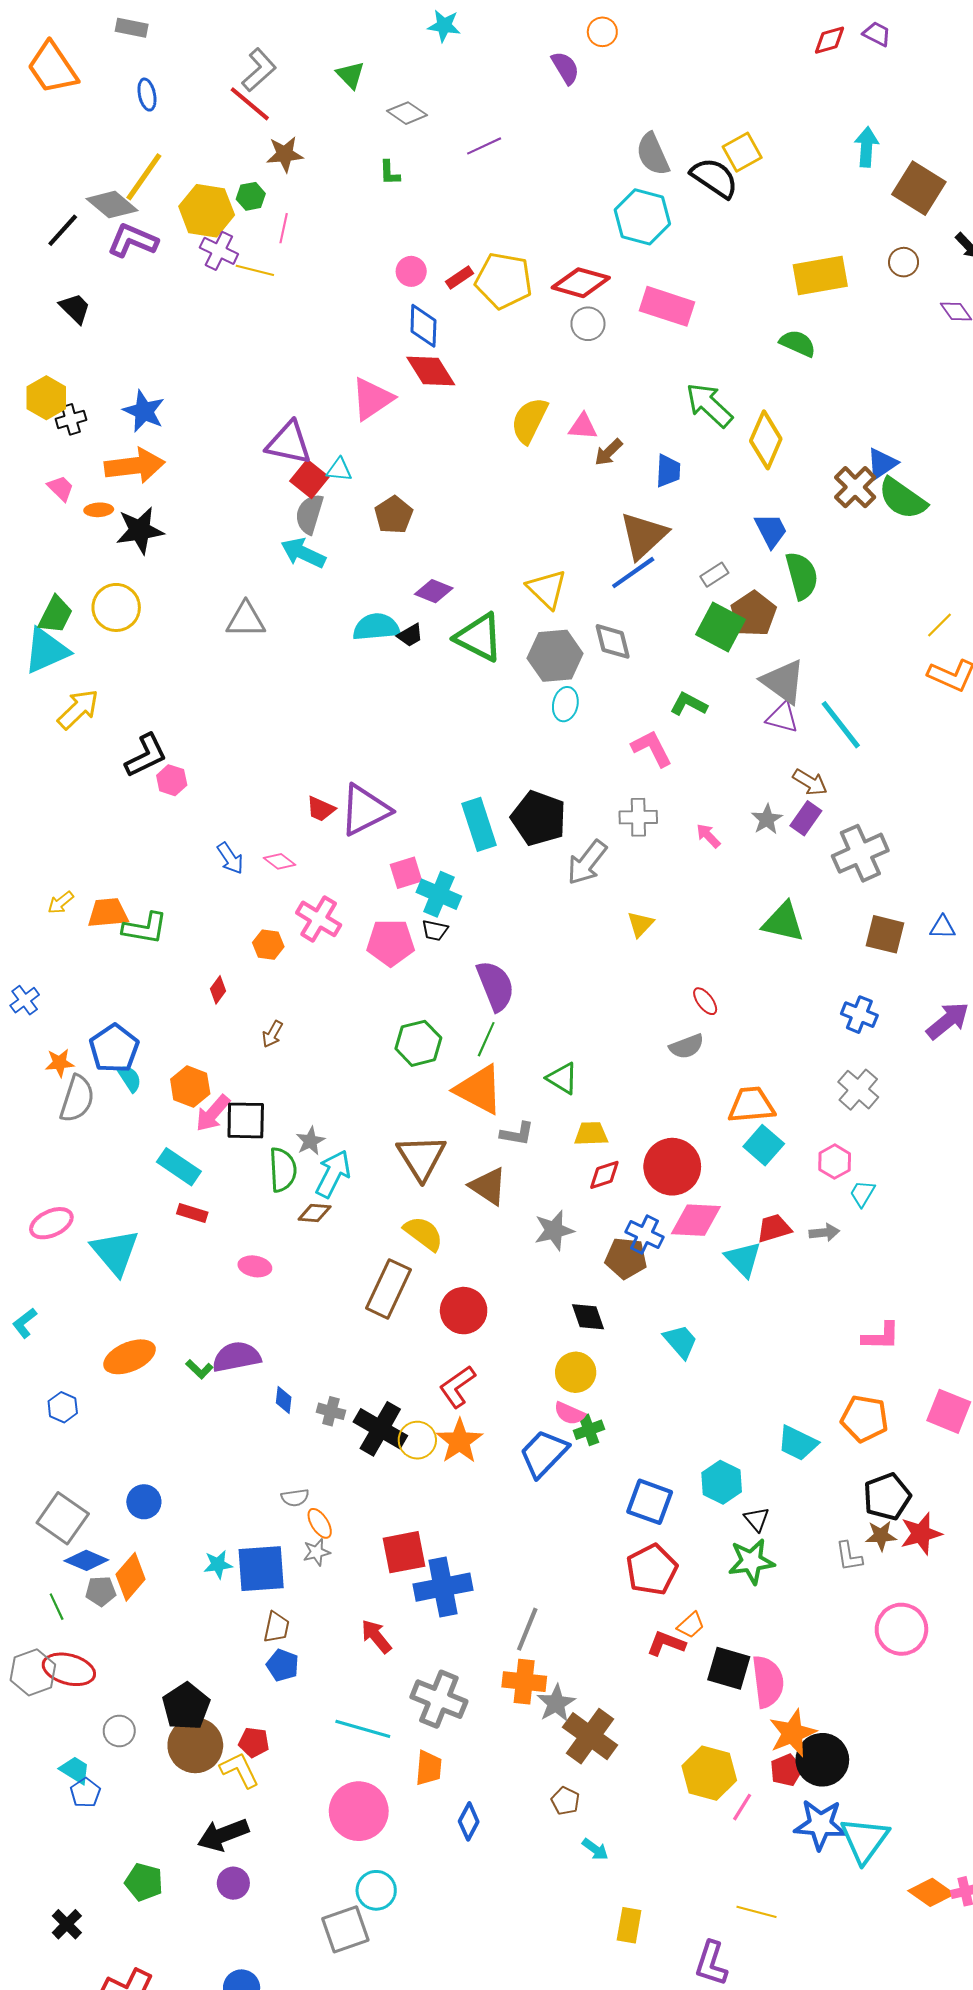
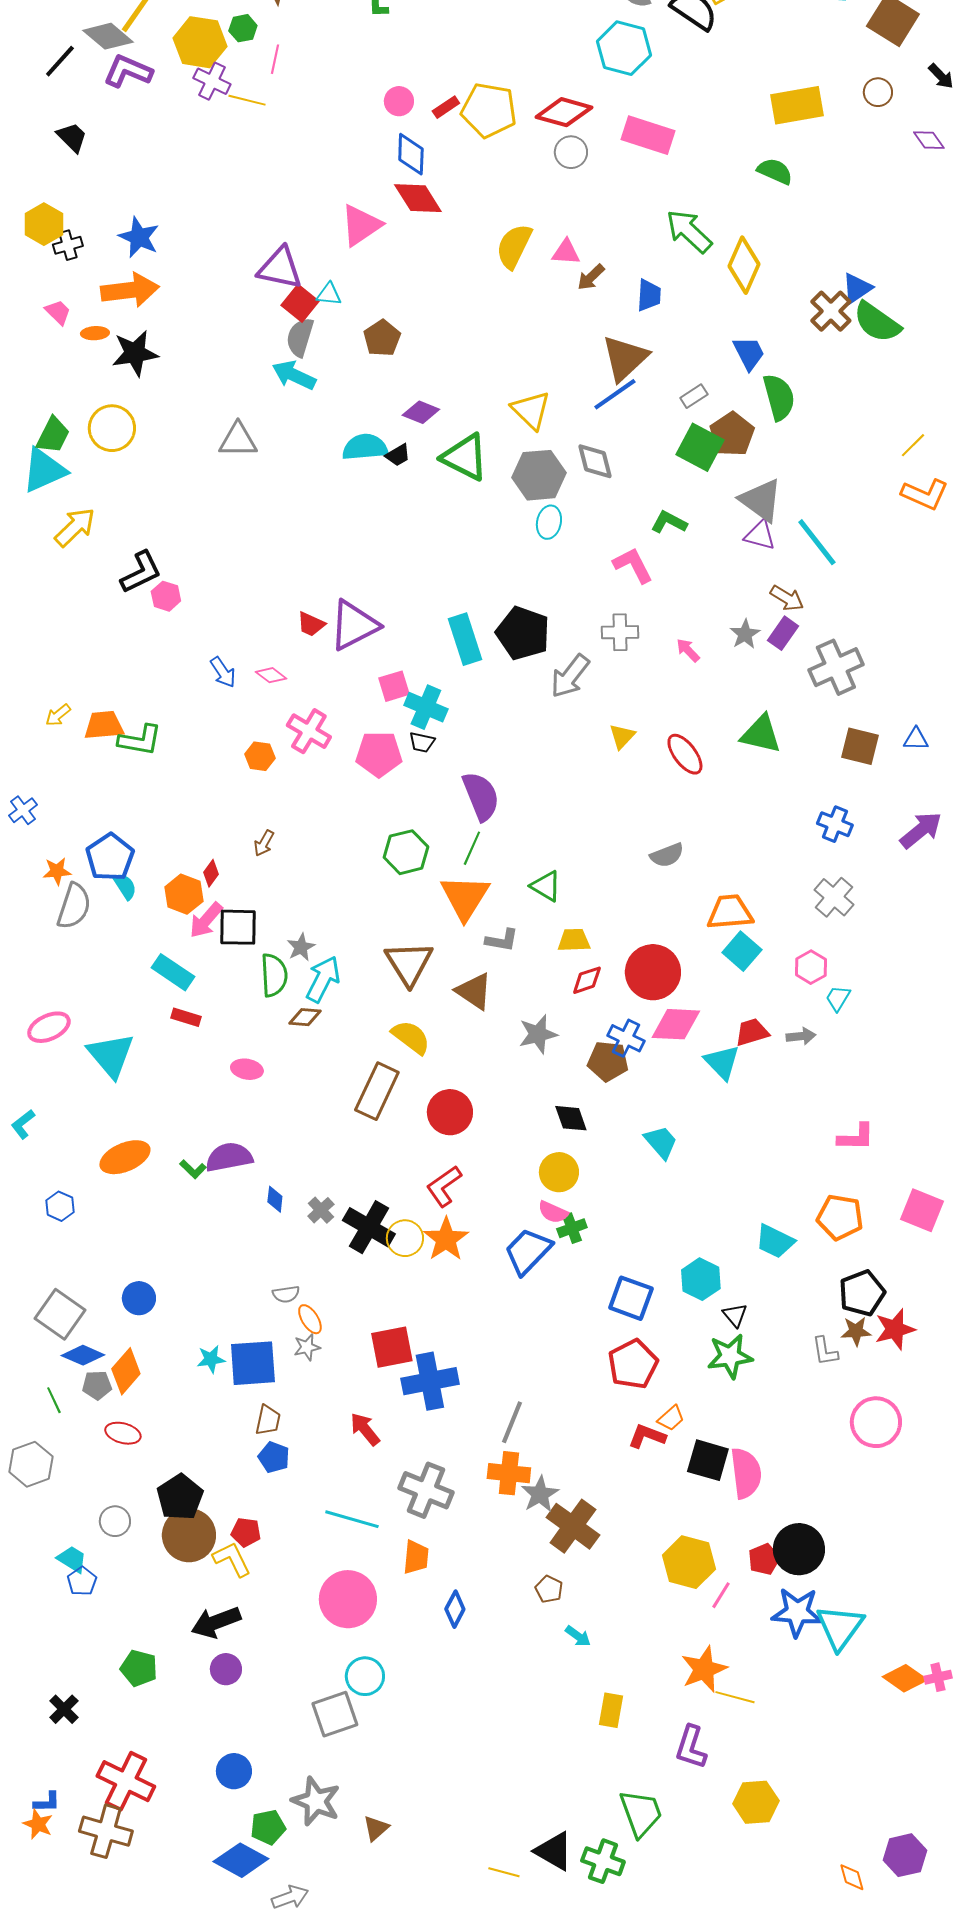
red diamond: (218, 990) -> (211, 873), moved
red ellipse: (705, 1001) -> (685, 754), moved, size x1.5
orange triangle: (479, 1090) -> (465, 897), turned 34
gray cross: (331, 1411) -> (321, 1210), turned 32
red ellipse: (69, 1669) -> (123, 1433), moved, size x0.7
orange star: (793, 1733) -> (704, 1669), moved

